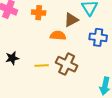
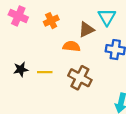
orange cross: (39, 13) -> (51, 21), turned -32
yellow line: (42, 65) -> (45, 72), moved

